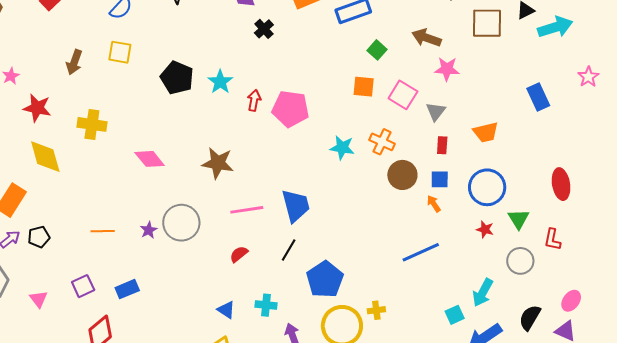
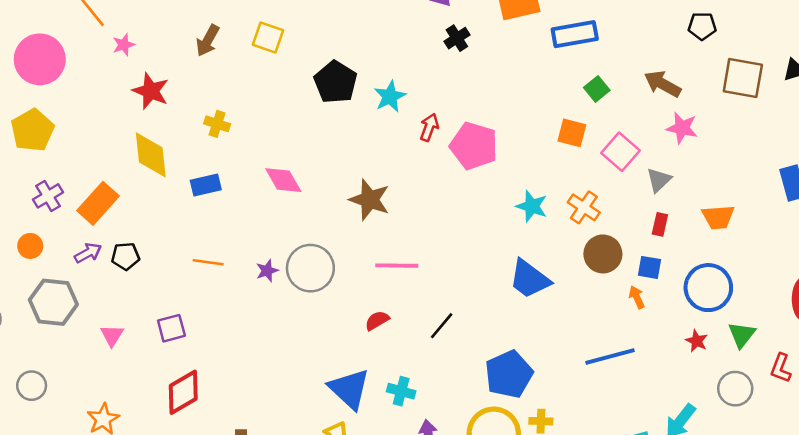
yellow cross: (92, 124) -> (217, 124), size x0.7
blue trapezoid: (296, 206) -> (529, 279), moved, turned 132
blue pentagon: (325, 279) -> (509, 374), moved
blue rectangle: (127, 289) -> (206, 185), moved
blue triangle: (226, 310) -> (349, 389), size x1.8

